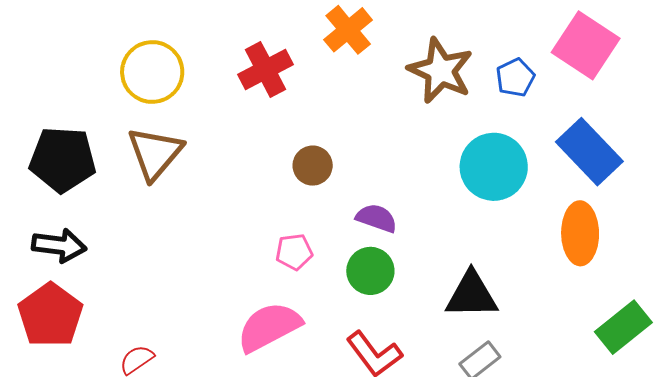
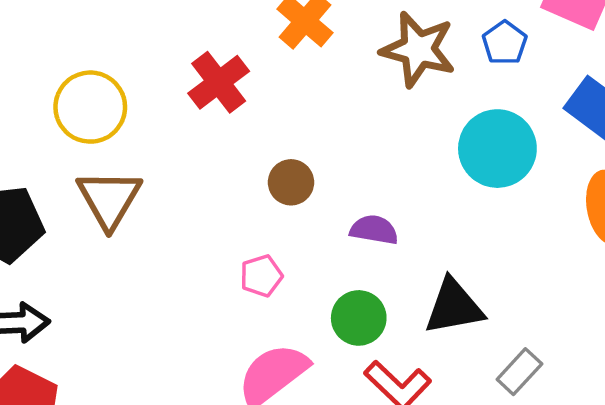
pink pentagon: (294, 252) -> (261, 276), moved
green circle: (370, 271) -> (359, 318), moved
black triangle: (472, 295) -> (454, 307), moved

